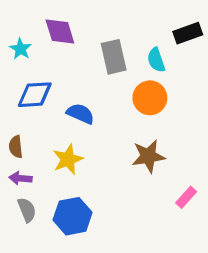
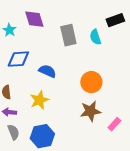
orange circle: (150, 98) -> (91, 82), moved
brown star: (148, 156) -> (90, 111), moved

